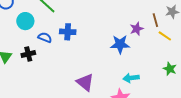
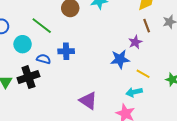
brown line: (155, 20) -> (147, 26), moved
yellow line: (165, 36) -> (143, 74), moved
black cross: (28, 54) -> (28, 77), size x1.5

